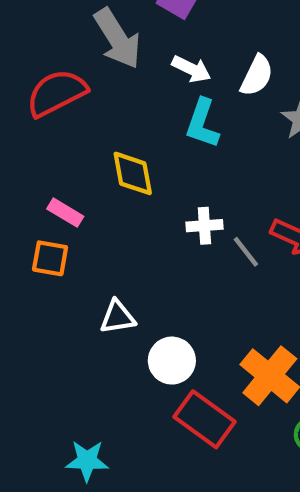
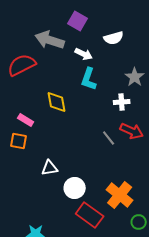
gray arrow: (117, 39) -> (50, 40), turned 140
white semicircle: (257, 76) -> (114, 38), moved, turned 48
white cross: (204, 226) -> (122, 102), moved

